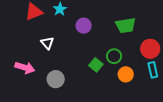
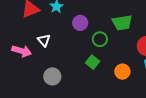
green circle: (114, 56) -> (100, 39), moved
pink arrow: (25, 68) -> (22, 51), moved

